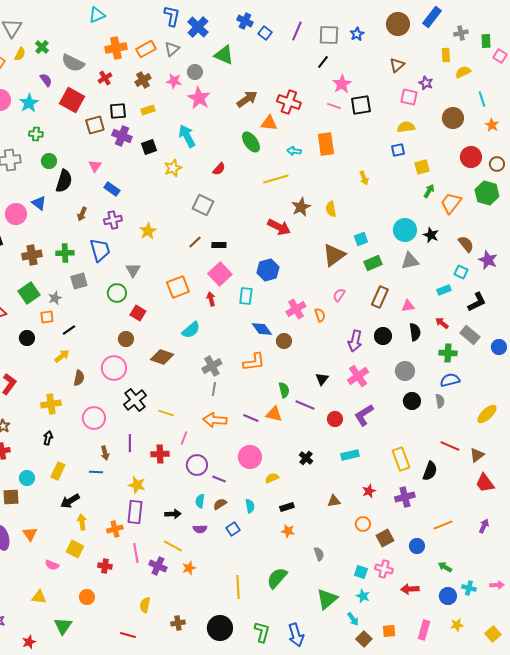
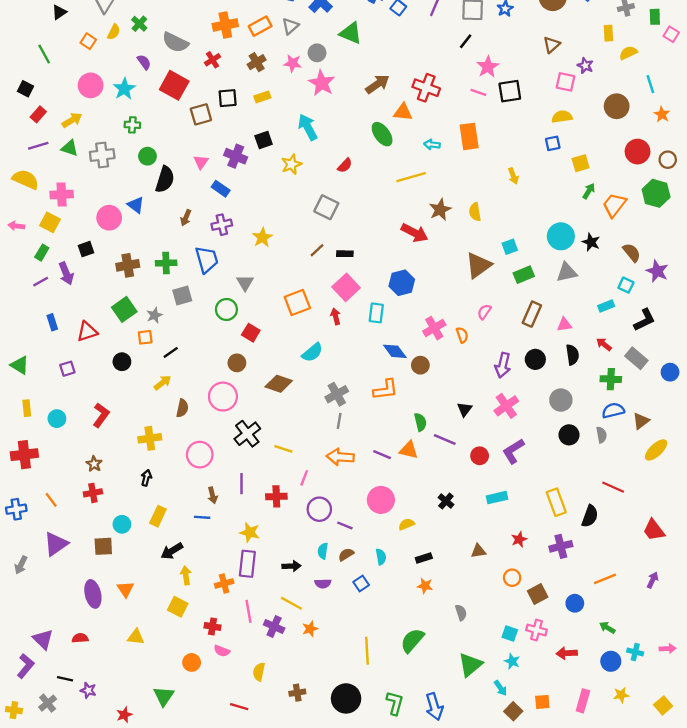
purple cross: (122, 136) -> (236, 156), moved
brown triangle: (477, 455) -> (641, 421), moved
pink semicircle: (52, 565) -> (222, 651), moved
yellow triangle: (39, 597) -> (136, 637), moved

